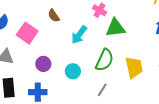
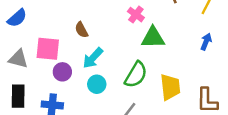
brown semicircle: (54, 16) -> (81, 30), moved
pink square: (27, 33) -> (48, 49), moved, turned -35
cyan arrow: (79, 35) -> (93, 58), moved

